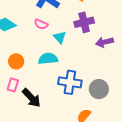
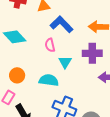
pink semicircle: (41, 24) -> (50, 45), turned 40

